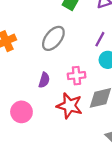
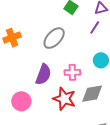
purple line: (100, 39) -> (95, 28), moved
purple semicircle: (44, 80) -> (43, 74), size x1.5

